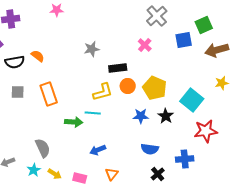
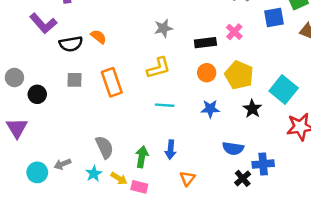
pink cross: (145, 45) -> (234, 32), moved
black rectangle: (118, 68) -> (205, 43), moved
yellow L-shape: (103, 92) -> (159, 68), moved
blue star: (141, 116) -> (210, 109), moved
green arrow: (74, 122) -> (142, 157), moved, turned -84
blue arrow: (98, 150) -> (171, 150), turned -63
blue cross: (185, 159) -> (263, 164), moved
pink rectangle: (80, 178) -> (139, 187), moved

